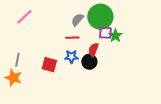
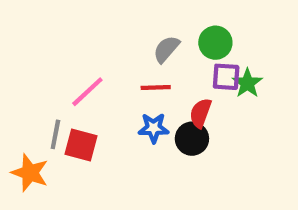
pink line: (24, 17) -> (87, 92), moved
green circle: (100, 17) -> (215, 43), size x0.6
gray line: (17, 60) -> (55, 134), moved
red square: (49, 65) -> (81, 145), moved

